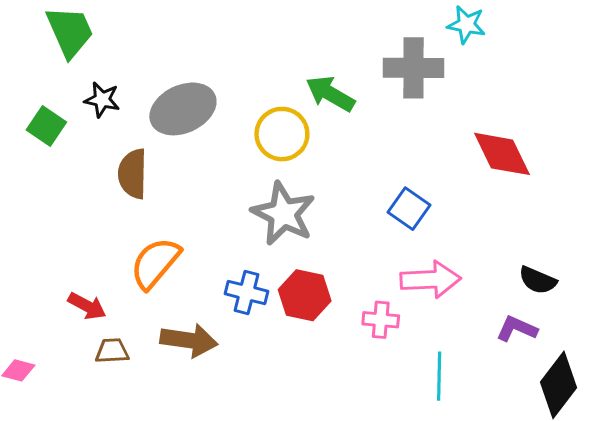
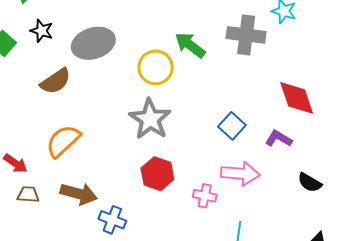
brown semicircle: (133, 174) -> (56, 81), turned -132
blue cross: (246, 292) -> (112, 220), moved
purple L-shape: (517, 329) -> (279, 139), moved

